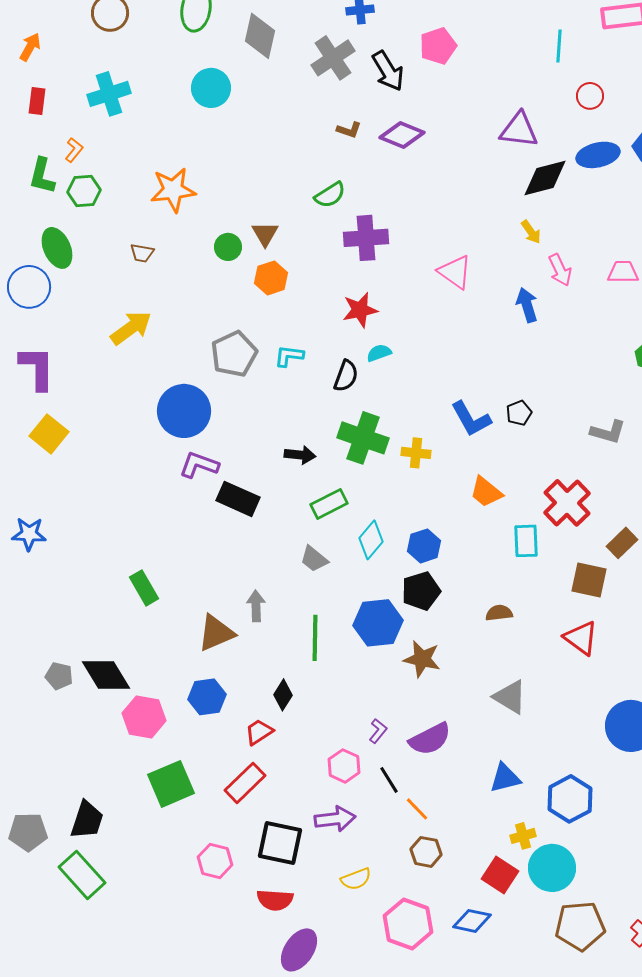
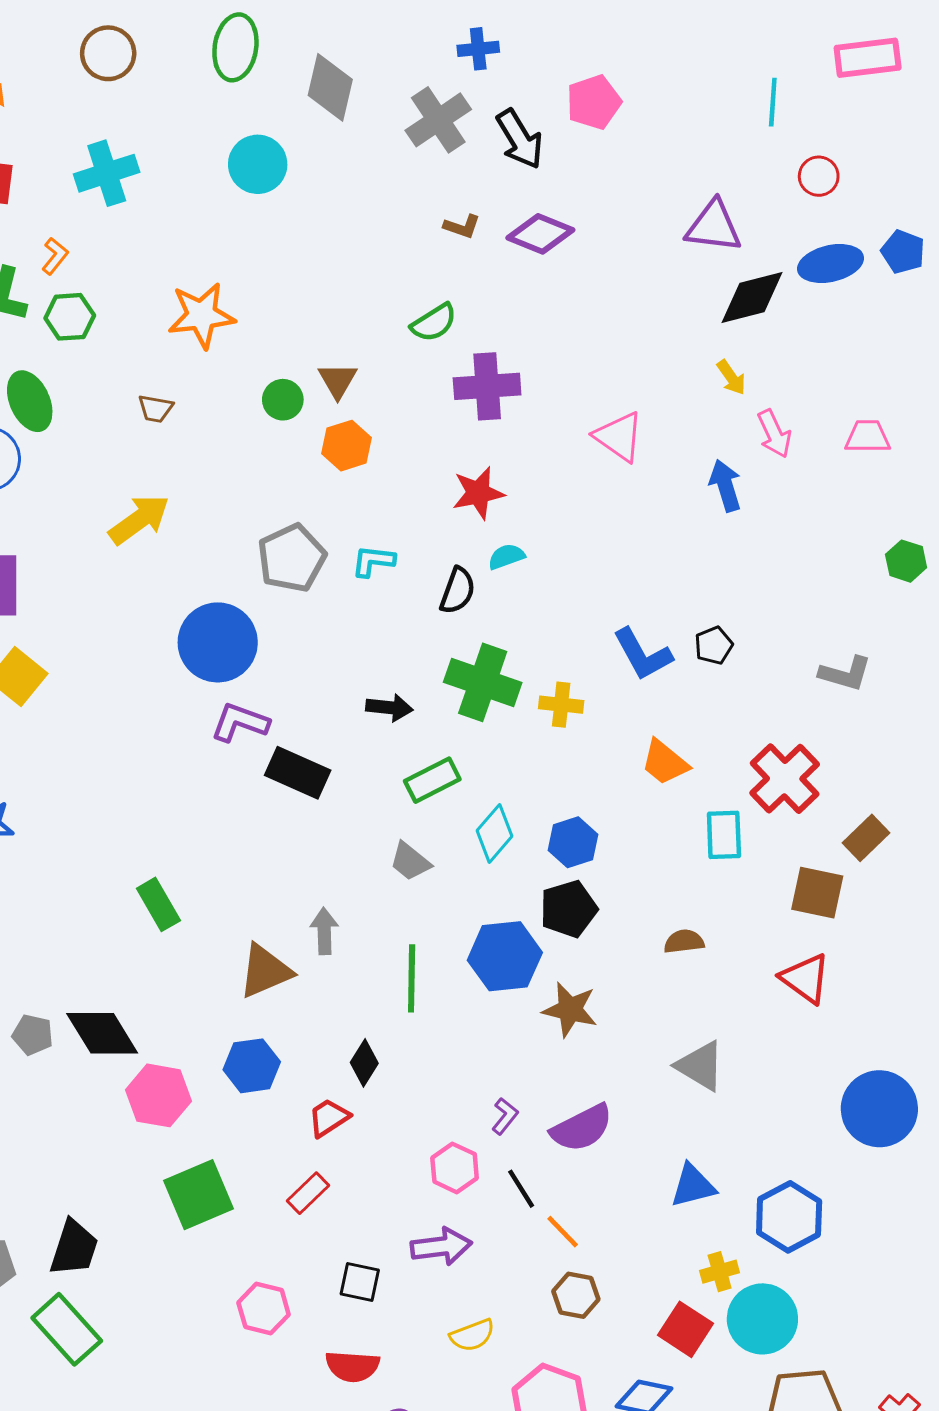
red rectangle: (245, 783) -> (308, 1193), size x0.7
black square: (280, 843) -> (360, 1282), size x0.6

